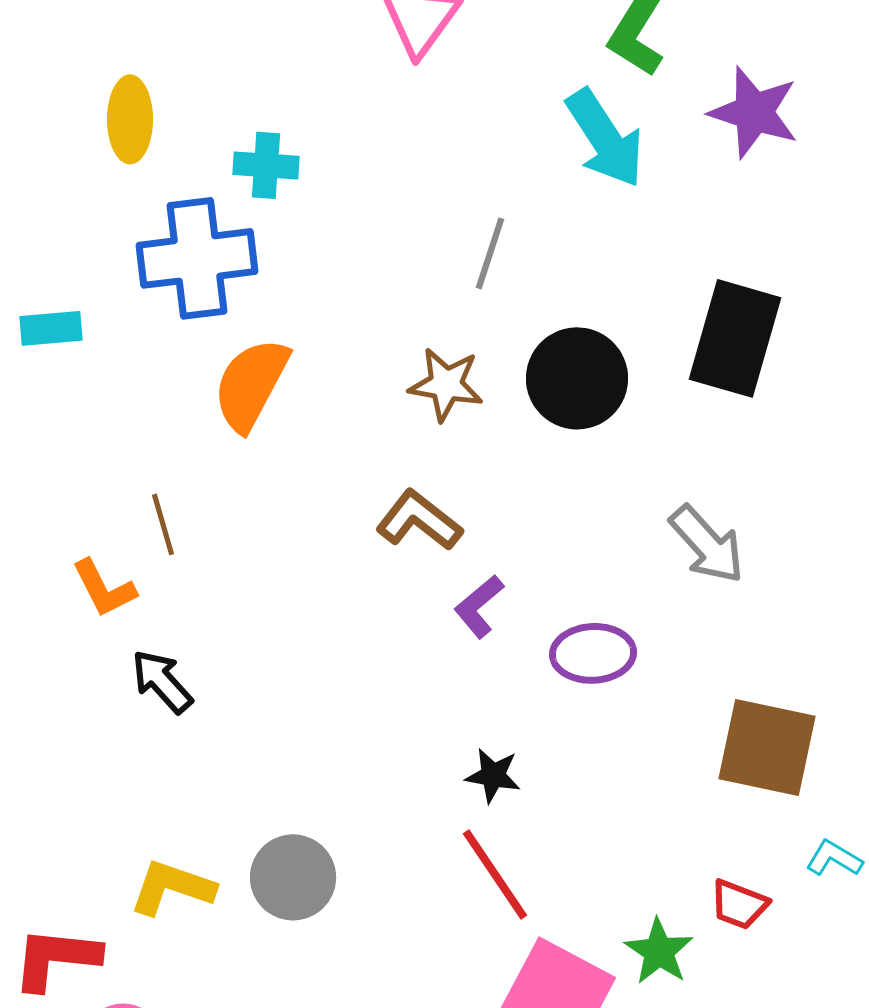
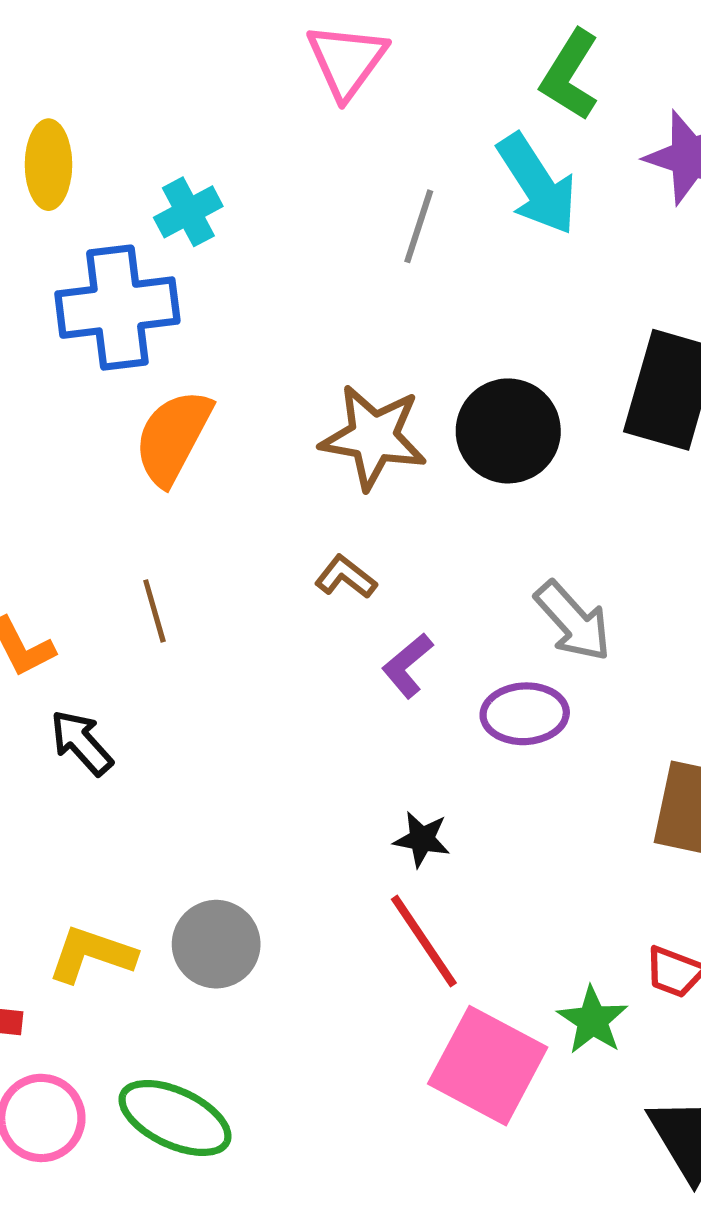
cyan cross: (266, 165) -> (188, 212), turned -32
gray line: (490, 253) -> (419, 226), moved
brown star: (446, 384) -> (373, 437), size x1.4
brown L-shape: (419, 520) -> (346, 577), size x0.7
brown line: (163, 524) -> (154, 611), moved
gray arrow: (707, 544) -> (573, 621), moved

